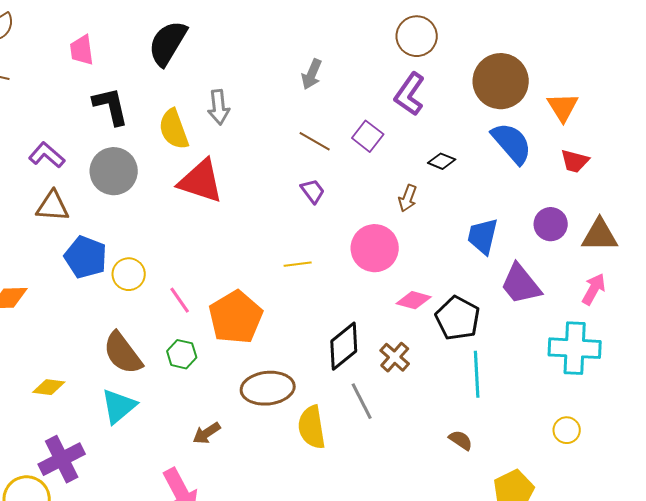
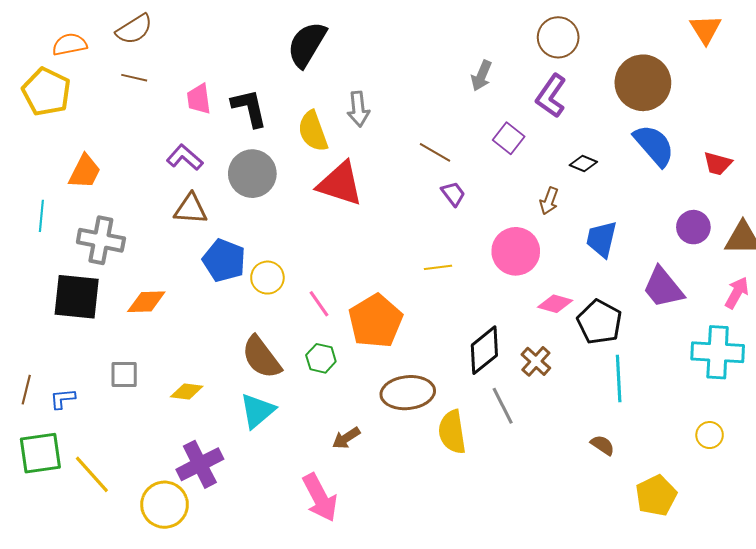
pink trapezoid: (82, 50) -> (199, 99), moved
gray arrow: (312, 74) -> (481, 76), moved
orange triangle: (563, 107) -> (705, 29), moved
brown line: (315, 141) -> (435, 152), moved
blue trapezoid: (483, 236) -> (602, 239), moved

